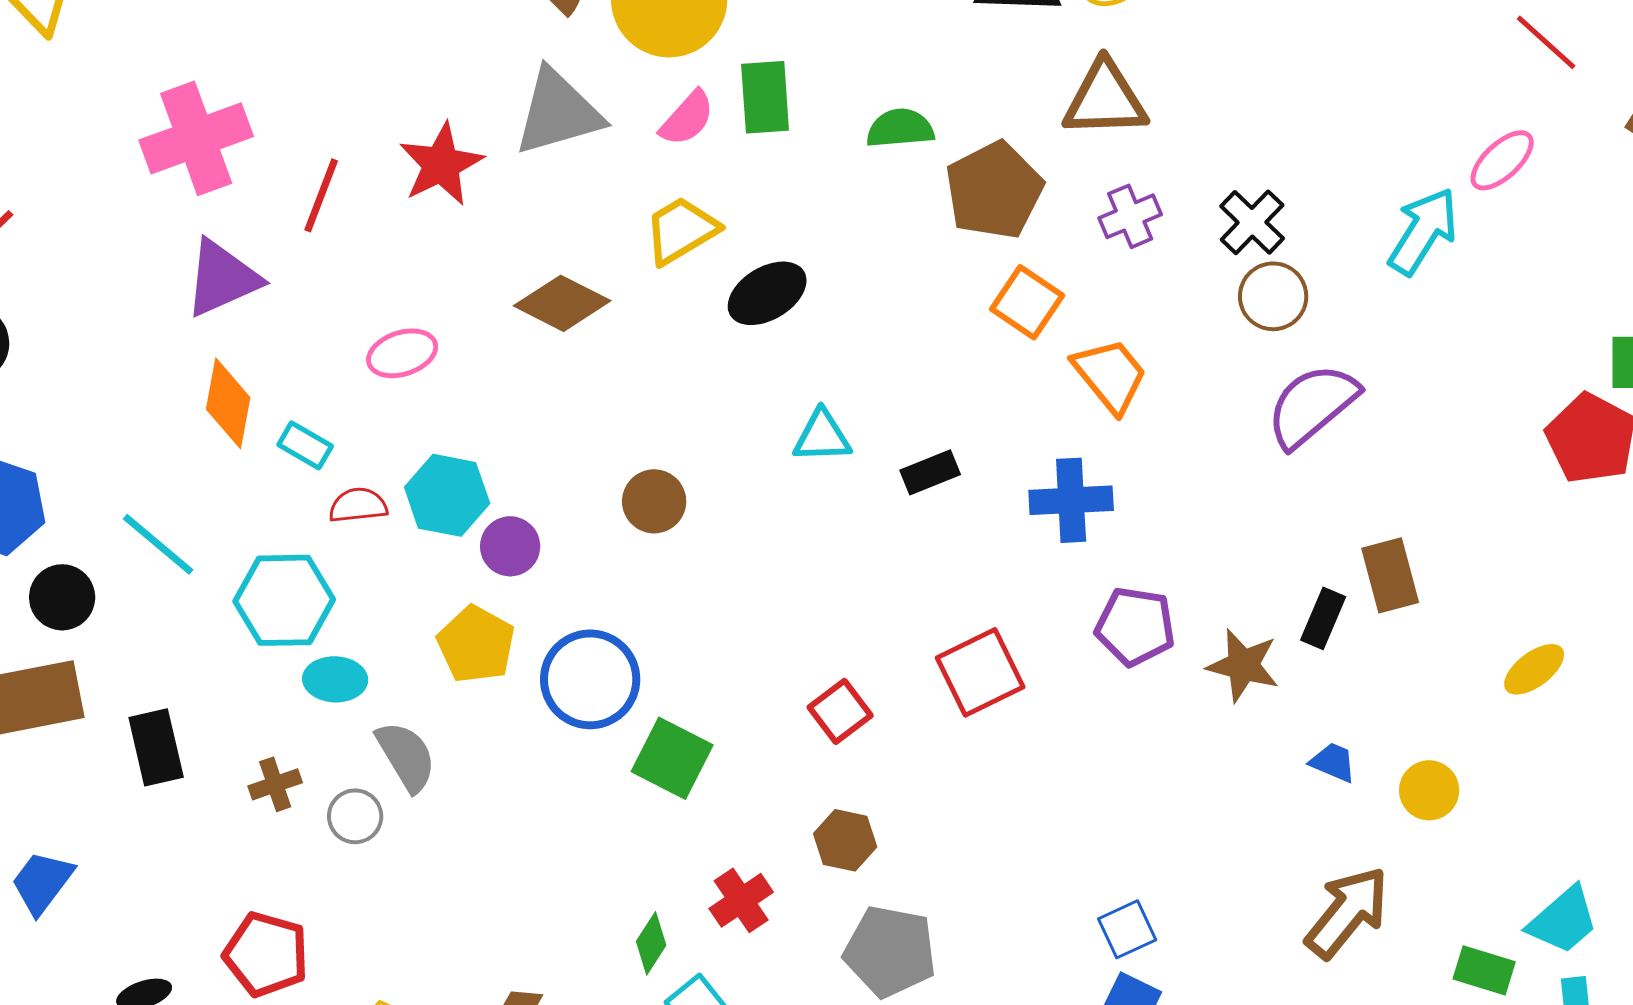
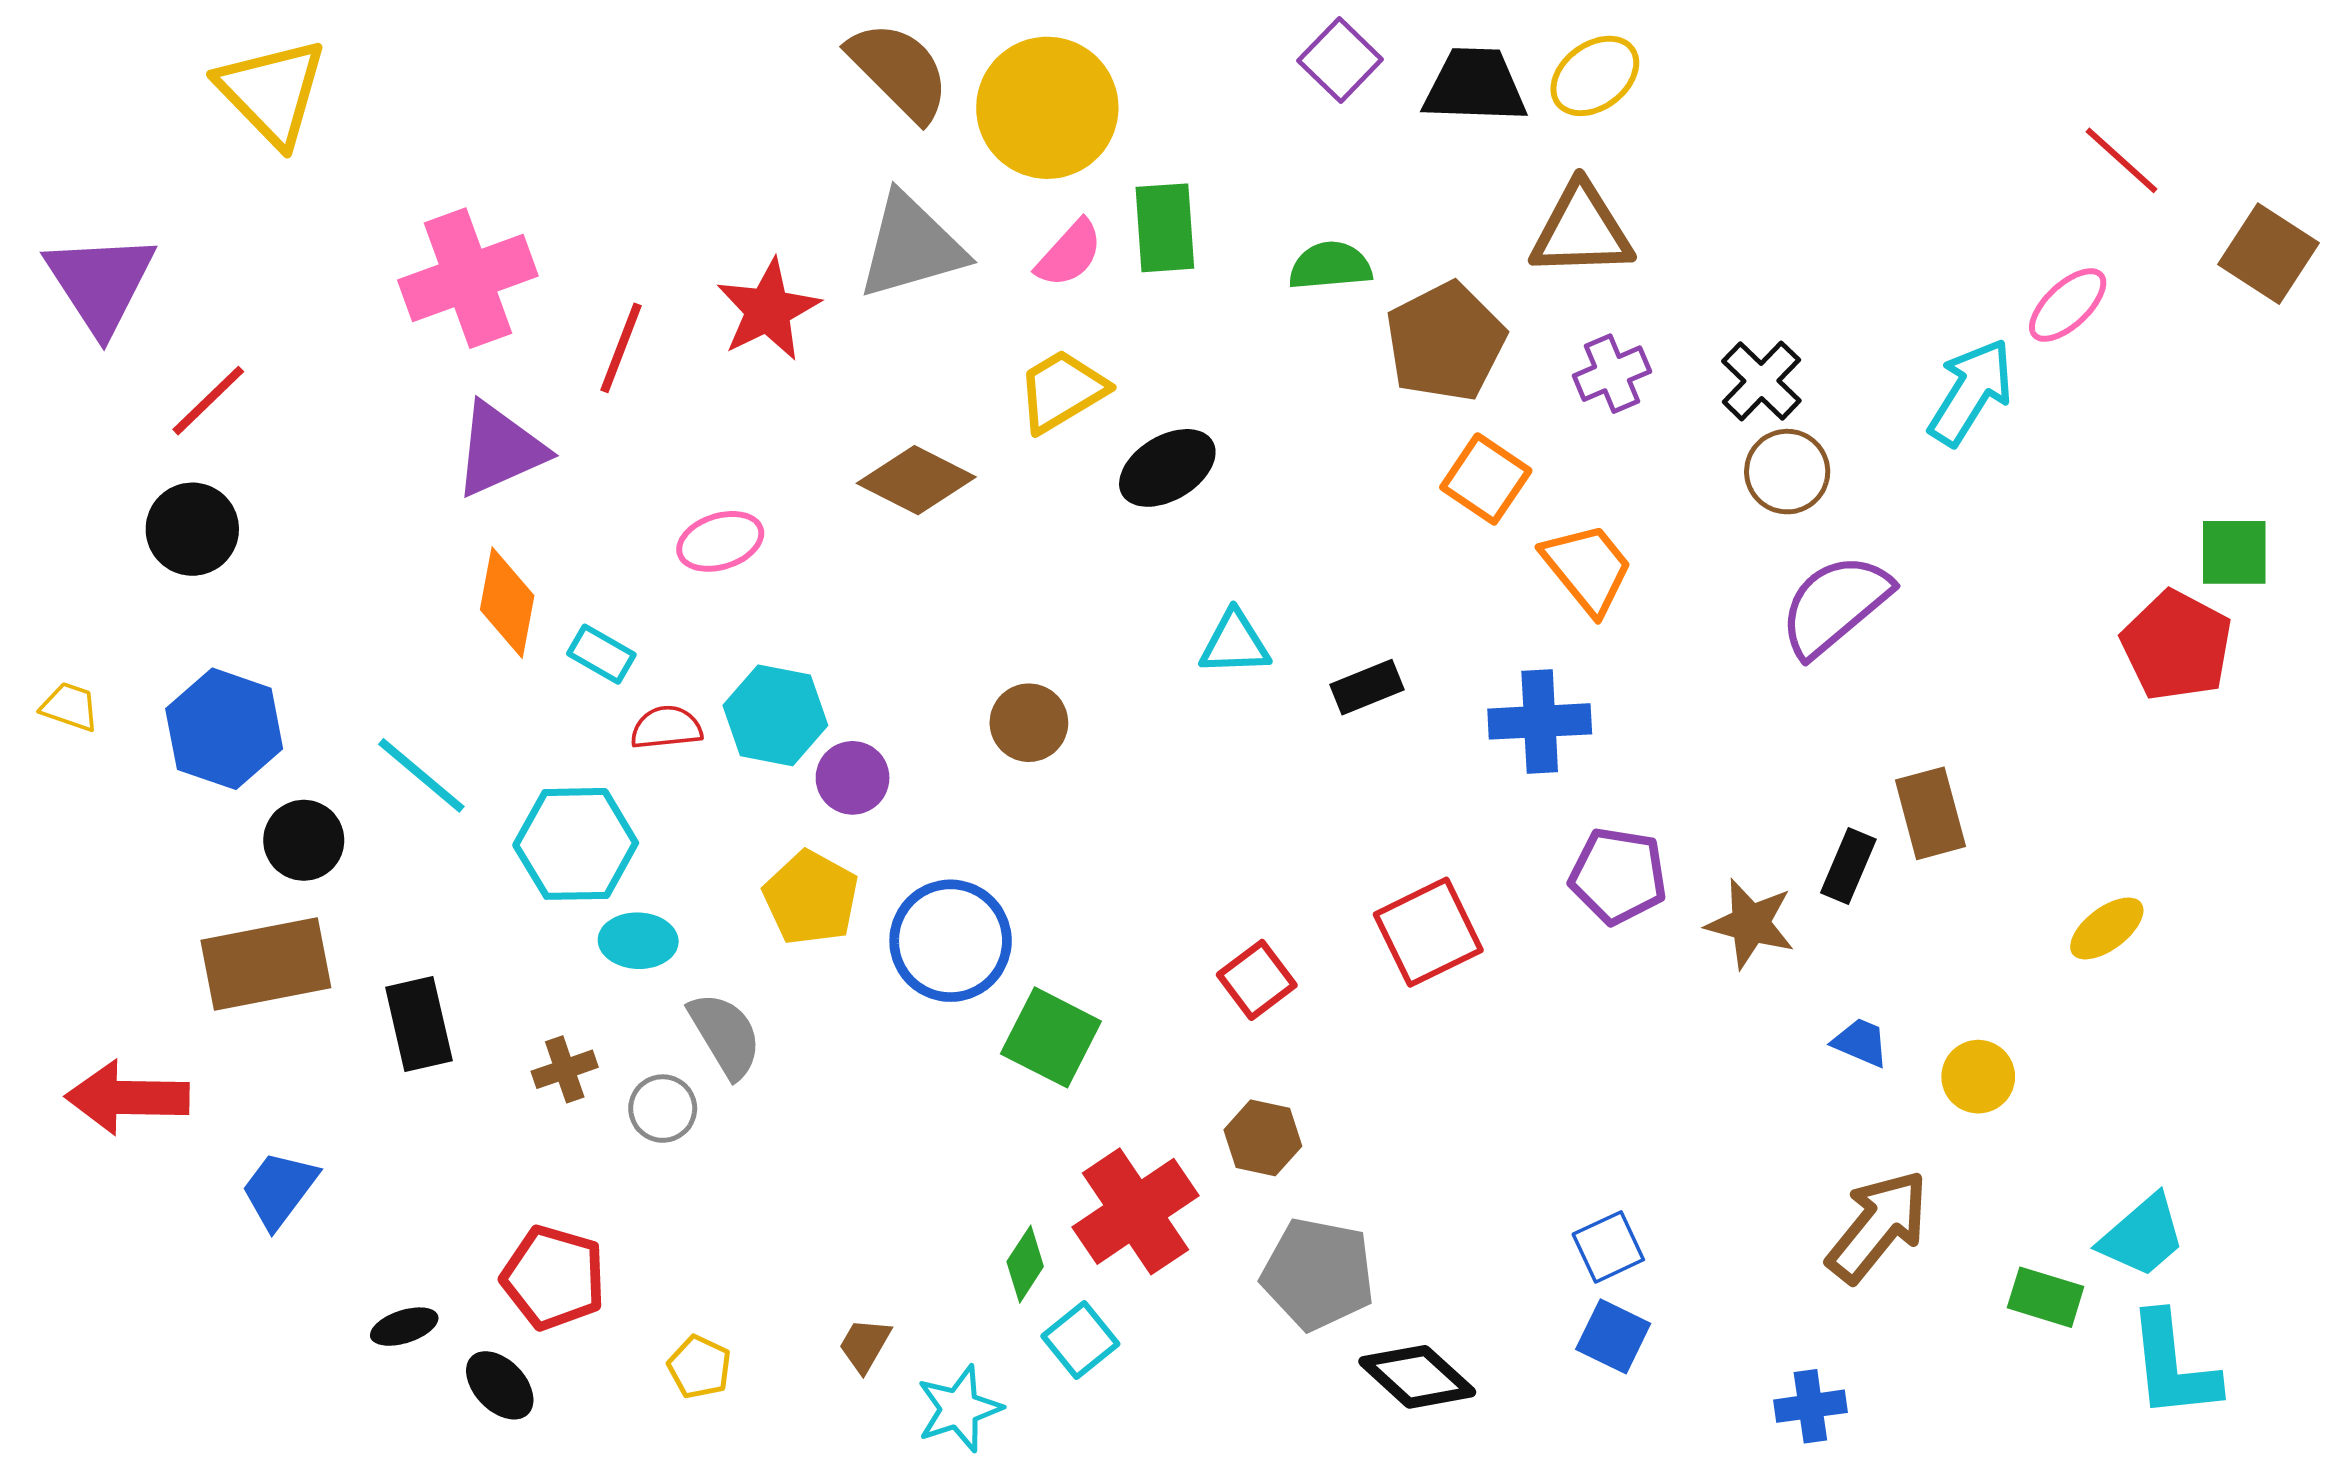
red cross: (741, 900) -> (1135, 1211), size x1.6

